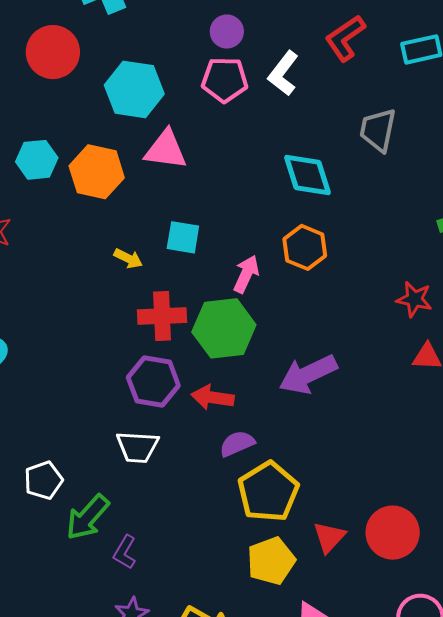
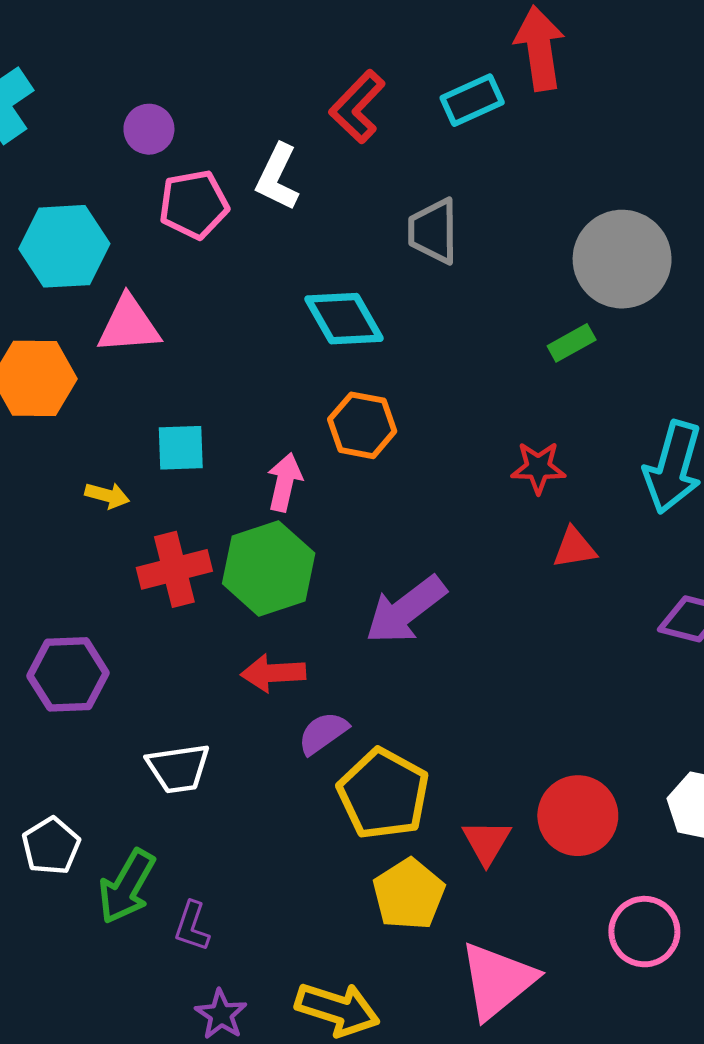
purple circle: (227, 32) -> (149, 129), moved
purple hexagon: (153, 381) -> (68, 674), moved

